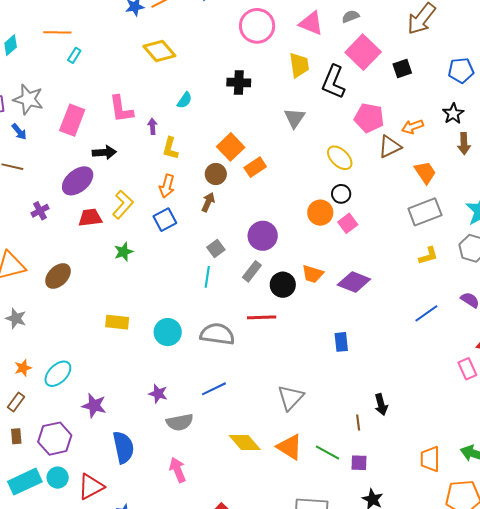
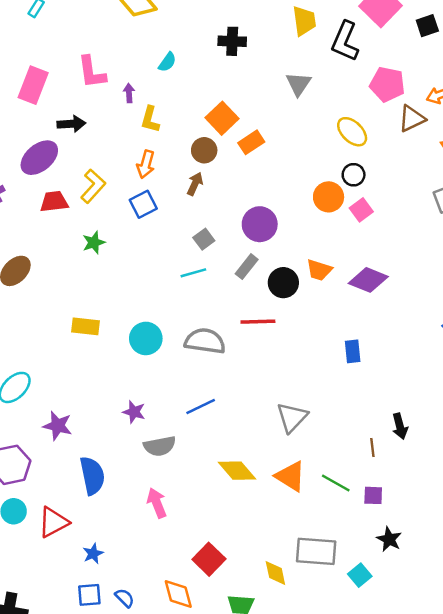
cyan line: (207, 277) -> (193, 273), turned 65

